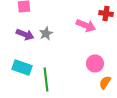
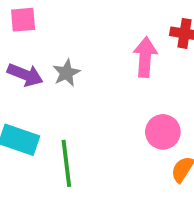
pink arrow: (86, 25) -> (145, 57), turned -108

